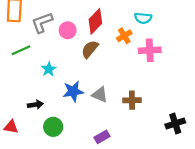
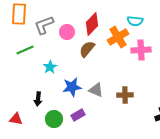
orange cross: (124, 36) -> (118, 37), size x1.5
black arrow: (35, 105) -> (38, 99), turned 104
purple rectangle: (102, 137) -> (78, 115), moved

